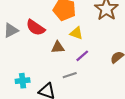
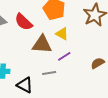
brown triangle: (58, 47) -> (42, 44), size x1.5

